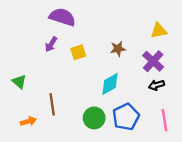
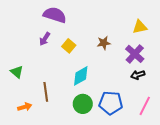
yellow square: (78, 52) -> (69, 46), turned -32
cyan diamond: (110, 84) -> (81, 76), moved
blue pentagon: (126, 117) -> (111, 103), turned 30
pink line: (164, 120) -> (145, 106), turned 36

